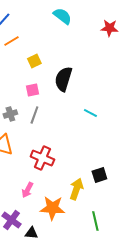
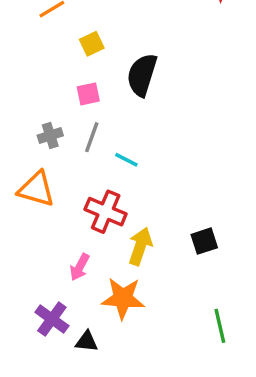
cyan line: (90, 113) -> (126, 160), moved
yellow arrow: (76, 189) -> (140, 246), moved
green line: (95, 221) -> (220, 326), moved

